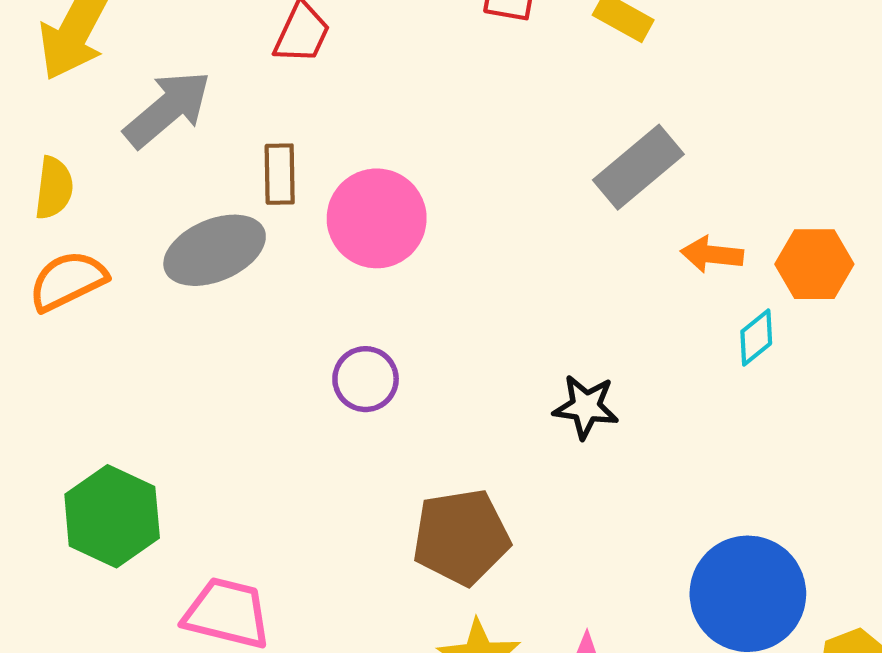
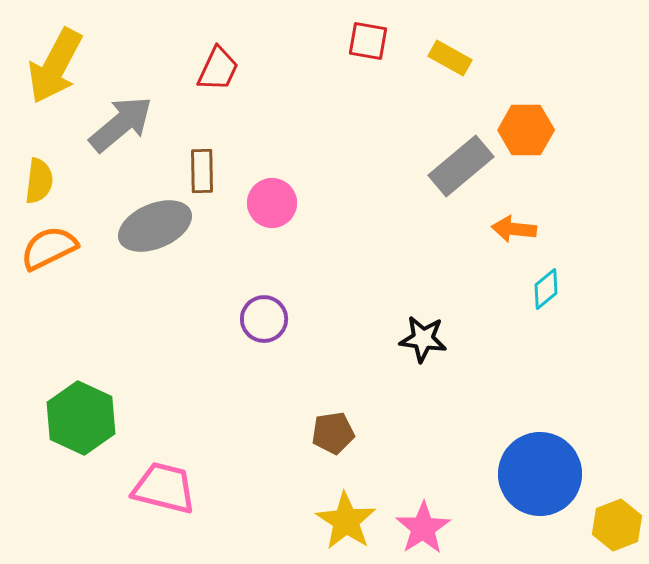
pink circle: (377, 218) -> (272, 203), size x0.7
orange hexagon: (814, 264) -> (526, 130), moved
brown pentagon: (461, 537) -> (333, 433), size x0.6

